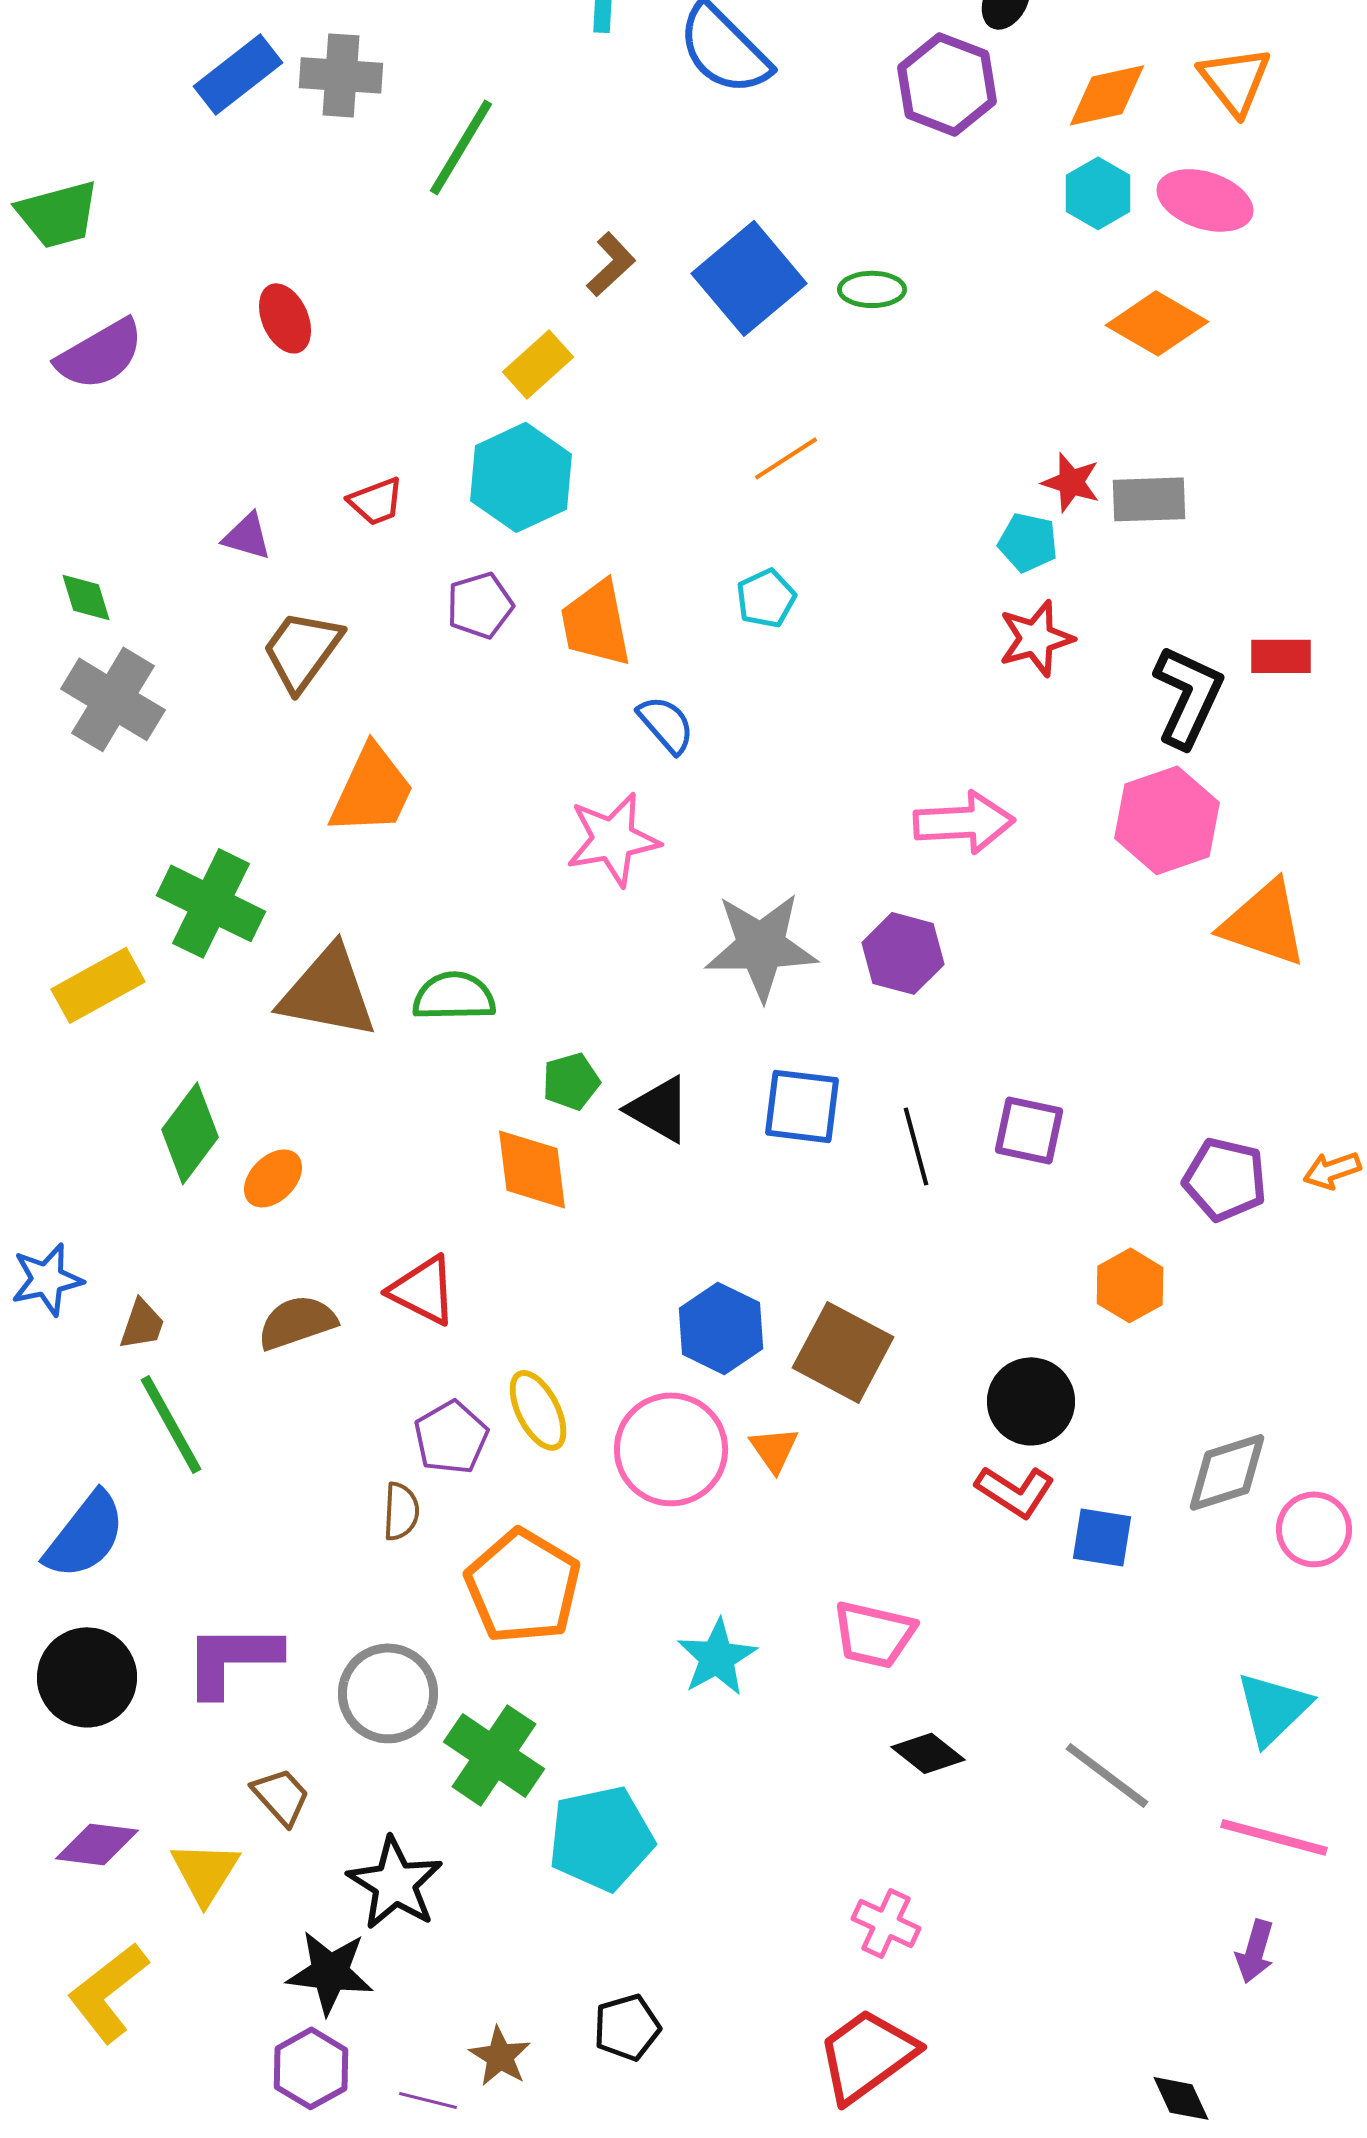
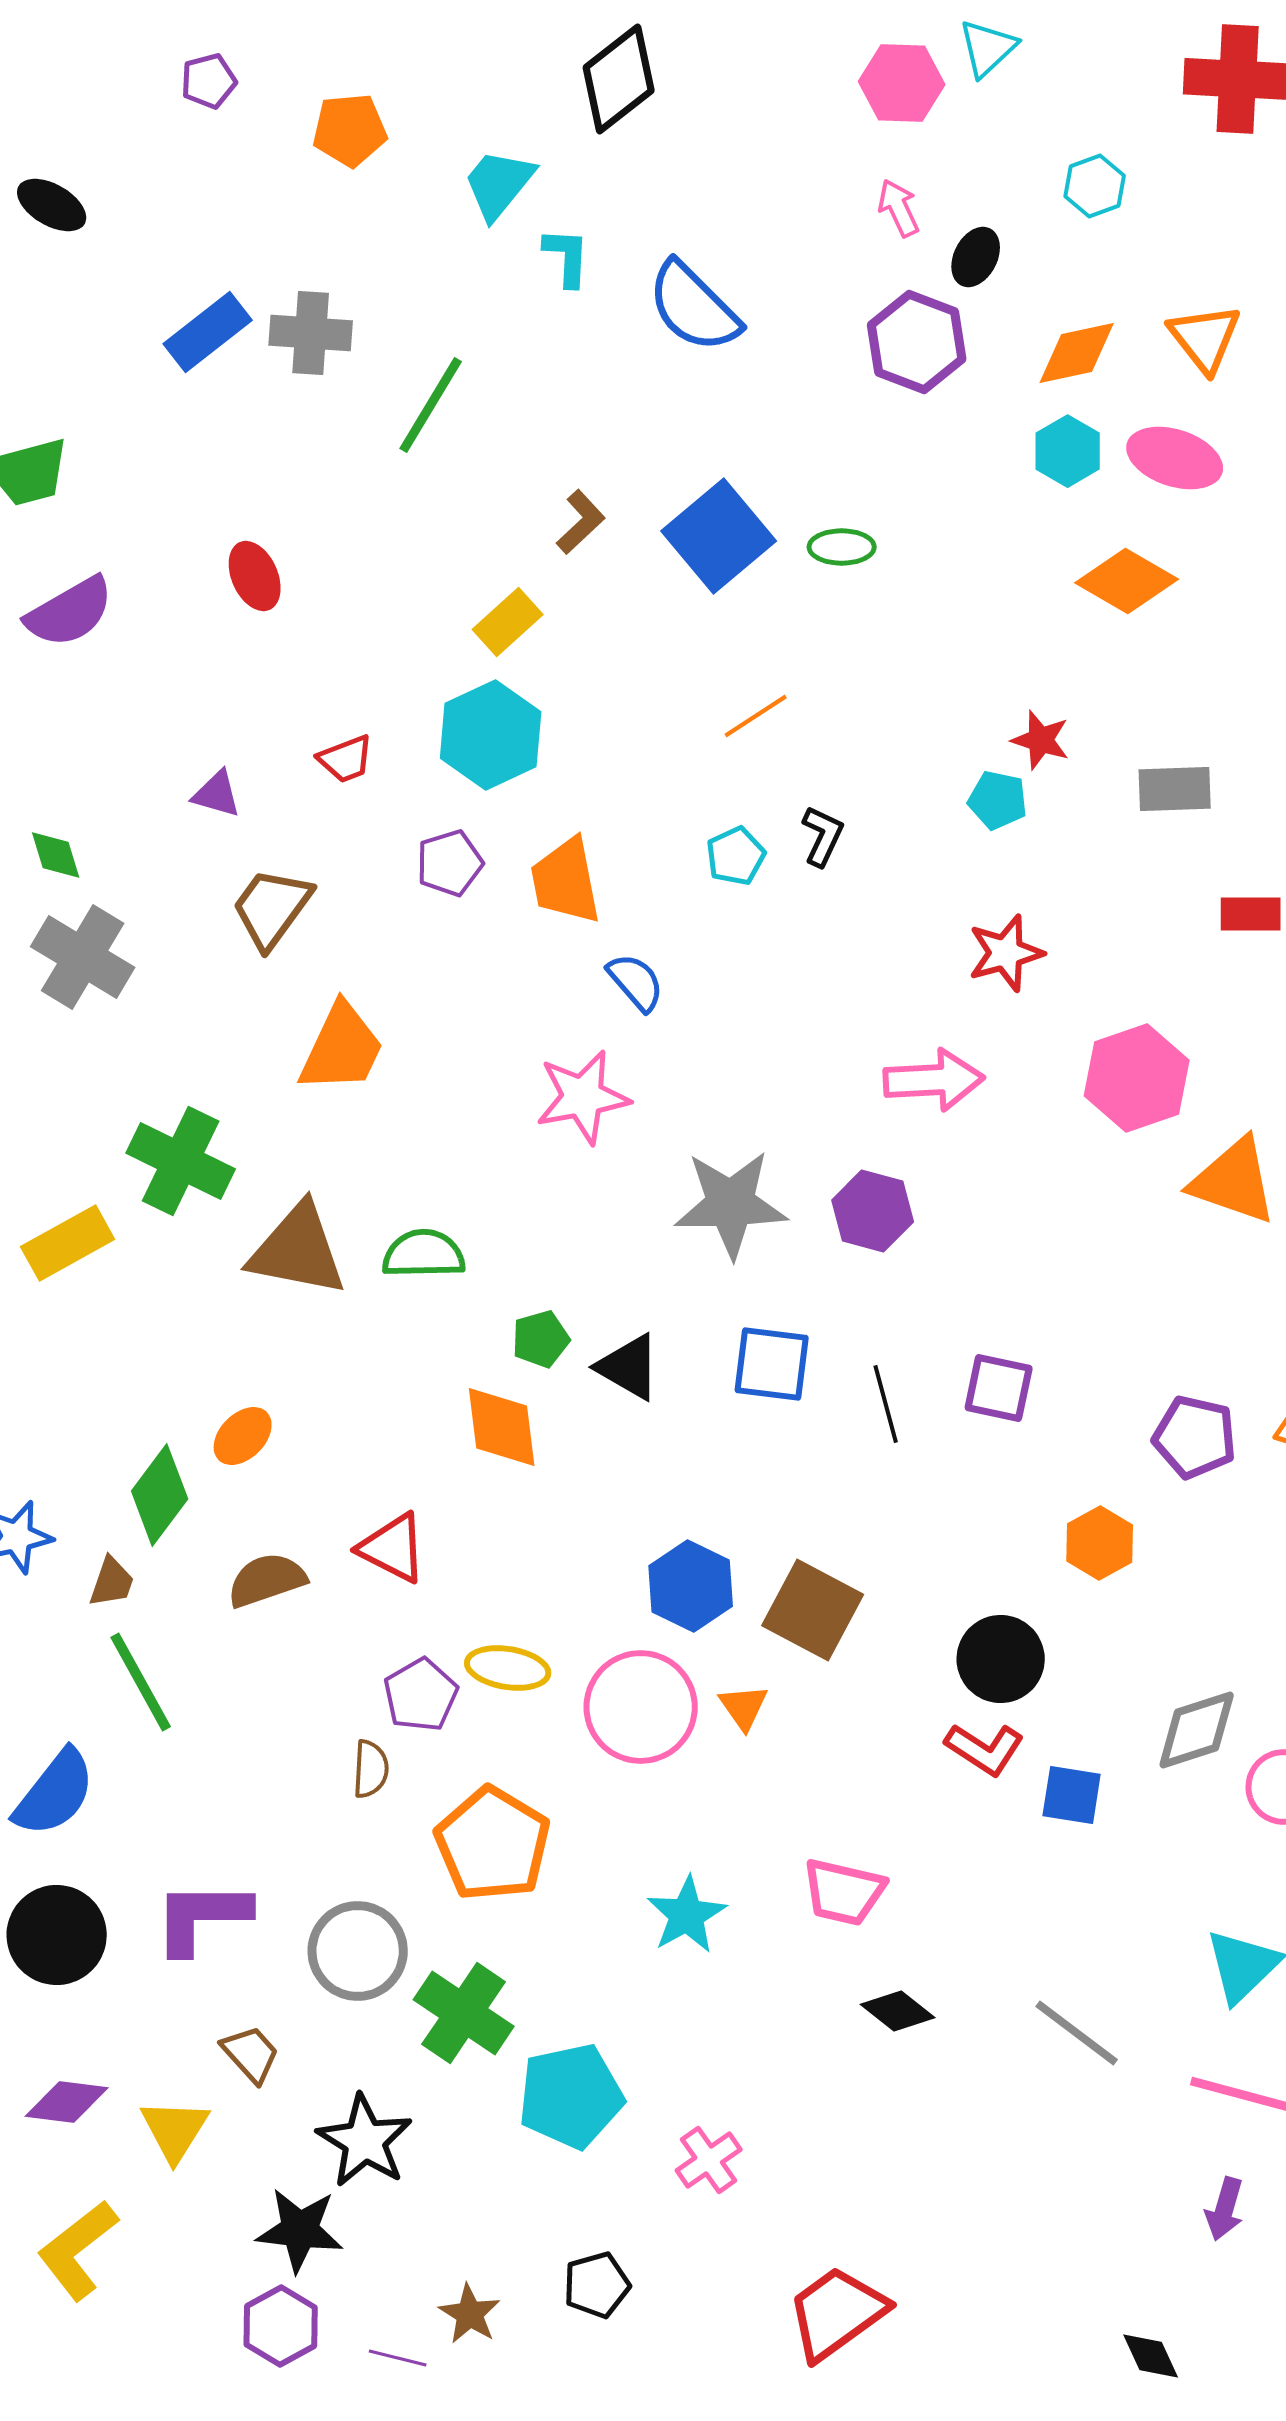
gray rectangle: (1149, 499) -> (1175, 789), moved
red star: (1036, 638) -> (1006, 953), moved
black L-shape: (1188, 696) -> (823, 836), moved, size x0.6
green diamond: (190, 1133) -> (160, 1495), moved
yellow ellipse: (538, 1410) -> (508, 1668), turned -54
pink cross: (886, 1923) -> (709, 2160), moved, turned 30

